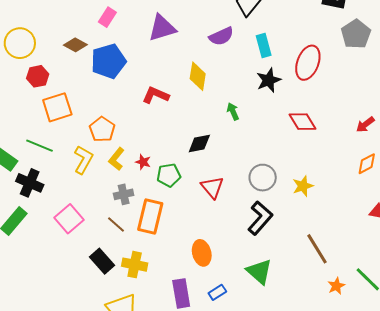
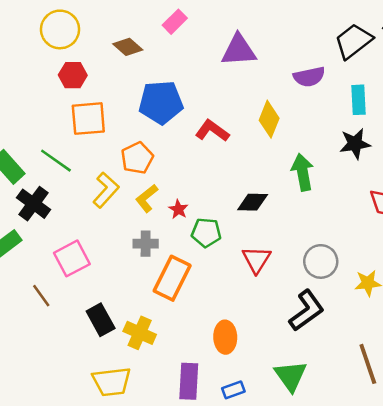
blue pentagon: (108, 61) -> (161, 102), moved
green arrow: (233, 111) -> (303, 172), size x1.6
brown line: (116, 224) -> (41, 296), moved

